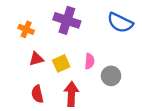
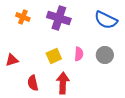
orange cross: (26, 29) -> (23, 17), moved
red triangle: (36, 59) -> (12, 60), moved
gray circle: (111, 76) -> (105, 55), moved

